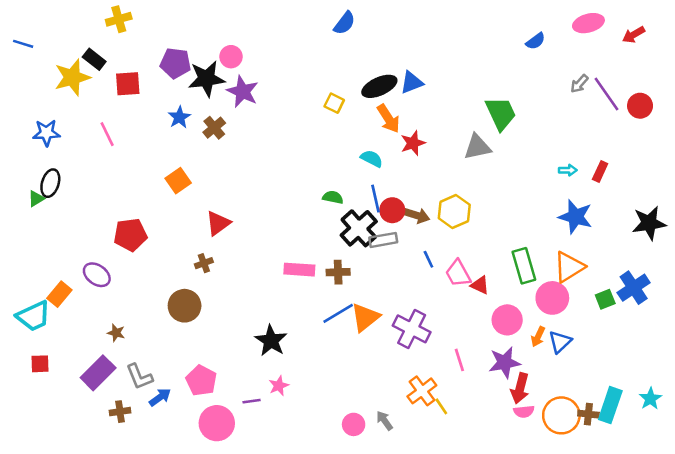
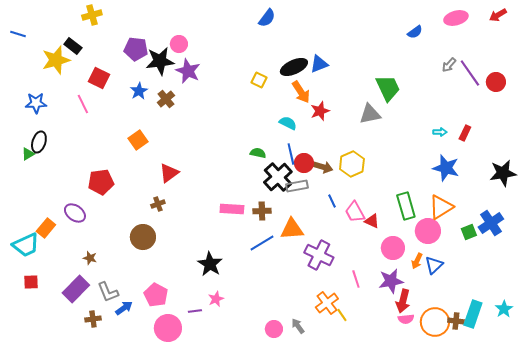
red arrow: (634, 35) -> (498, 15), moved
red square: (128, 84) -> (99, 78), moved, turned 30
orange triangle: (365, 317) -> (292, 229), moved, turned 35

